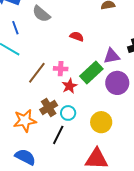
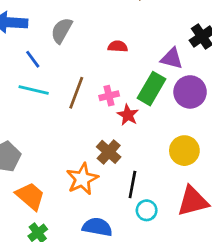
gray semicircle: (41, 14) -> (62, 30), turned 96
purple triangle: (112, 56) -> (172, 58), turned 42
brown line: (37, 73) -> (76, 93), moved
cyan circle: (68, 113) -> (147, 210), moved

